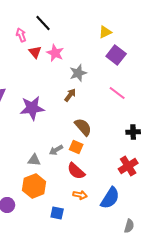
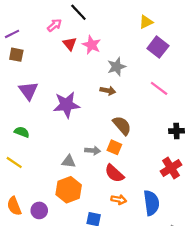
pink arrow: (21, 35) -> (54, 25), turned 72
brown arrow: (70, 95) -> (108, 91), turned 64
gray arrow: (56, 150) -> (93, 151), turned -144
blue semicircle: (110, 198) -> (151, 203), turned -40

